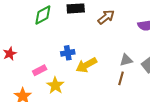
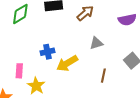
gray triangle: (126, 60) -> (96, 43), moved
pink rectangle: (40, 70) -> (19, 71), turned -56

